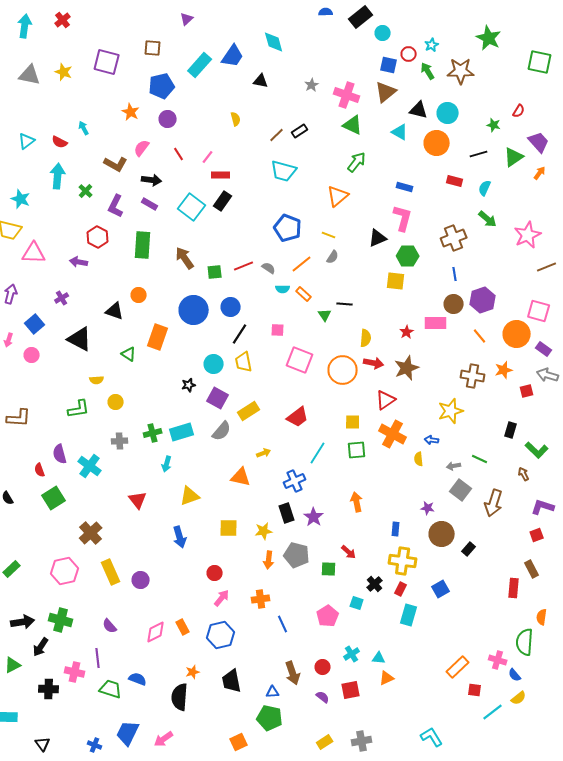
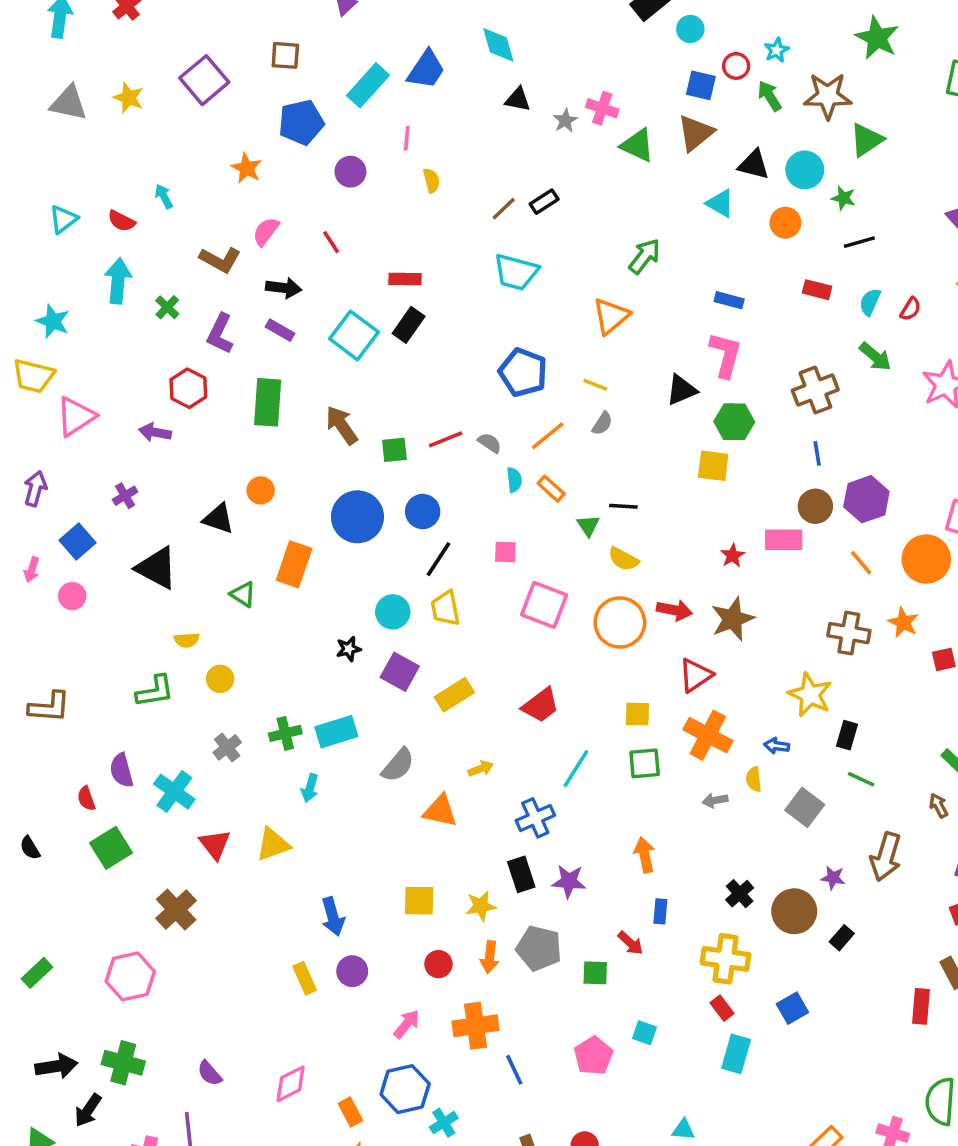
purple square: (107, 62) -> (204, 80), turned 36
black triangle: (261, 81) -> (518, 99), moved
pink cross: (347, 95) -> (602, 108), moved, size x0.7
red semicircle: (519, 111) -> (910, 309), moved
purple circle: (168, 119) -> (350, 172), moved
green triangle: (353, 125) -> (637, 145), moved
green star: (494, 125) -> (844, 198), moved
orange circle: (437, 143) -> (785, 223), size x0.7
pink line: (208, 157) -> (407, 138), moved, turned -32
green triangle: (514, 157) -> (866, 140), moved
pink triangle: (34, 253) -> (76, 416), turned -35
cyan semicircle: (283, 289) -> (514, 480), turned -96
yellow semicircle: (366, 338) -> (623, 559), moved, turned 114
orange star: (504, 370) -> (903, 622), turned -30
yellow star: (451, 411) -> (810, 695), turned -30
black rectangle: (511, 430) -> (847, 735), moved
gray semicircle: (222, 431) -> (398, 765), moved
gray cross: (120, 441) -> (227, 747), turned -35
gray arrow: (454, 466) -> (715, 800), moved
gray square: (461, 490) -> (805, 807), moved
yellow triangle: (190, 496) -> (273, 844), moved
red triangle: (138, 500) -> (215, 844), moved
purple star: (428, 508) -> (833, 878), moved
purple star: (314, 517) -> (569, 881), turned -30
blue rectangle: (396, 529) -> (660, 911), moved
yellow rectangle: (111, 572) -> (305, 978), moved, size x0.7
red circle: (215, 573) -> (438, 964), moved
purple circle: (141, 580) -> (352, 971), moved
black cross: (375, 584) -> (740, 894), moved
red rectangle: (401, 589) -> (722, 1008), turned -64
orange cross: (261, 599) -> (475, 1026), size x1.4
orange rectangle: (183, 627) -> (350, 1112), moved
cyan cross: (352, 654) -> (444, 1123), moved

